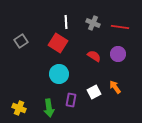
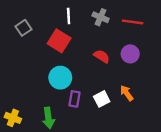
gray square: (21, 41) -> (24, 28), moved
purple rectangle: (71, 100) -> (74, 99), moved

